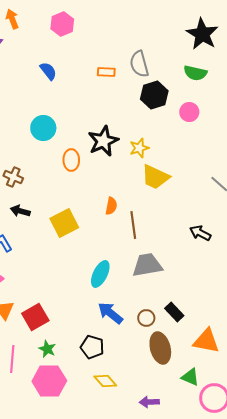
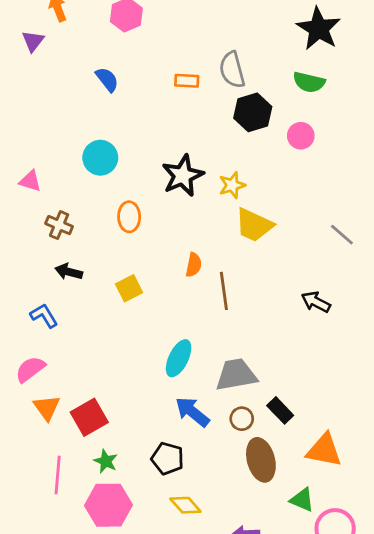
orange ellipse: (71, 160) -> (129, 217), moved
yellow square: (64, 223) -> (129, 288), size x0.7
gray trapezoid: (147, 265) -> (236, 375), moved

